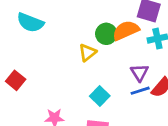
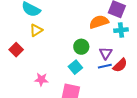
green circle: (106, 34) -> (81, 47), moved
yellow triangle: (87, 53) -> (36, 30), moved

